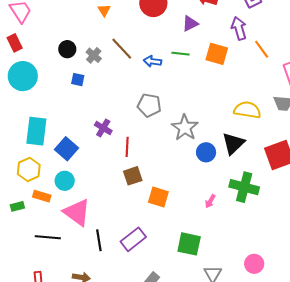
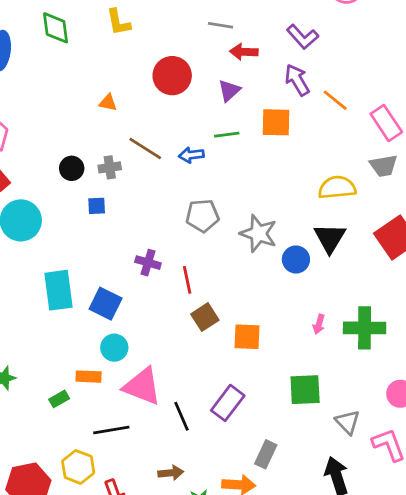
orange triangle: (104, 10) -> (108, 103), turned -32
gray cross: (94, 55) -> (110, 167), turned -35
yellow hexagon: (29, 169) -> (78, 467), moved
green cross: (244, 187) -> (365, 328), moved

